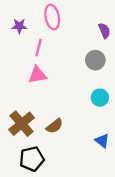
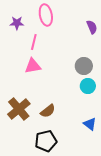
gray circle: (95, 60) -> (84, 66), moved
black pentagon: (32, 159) -> (46, 141), moved

